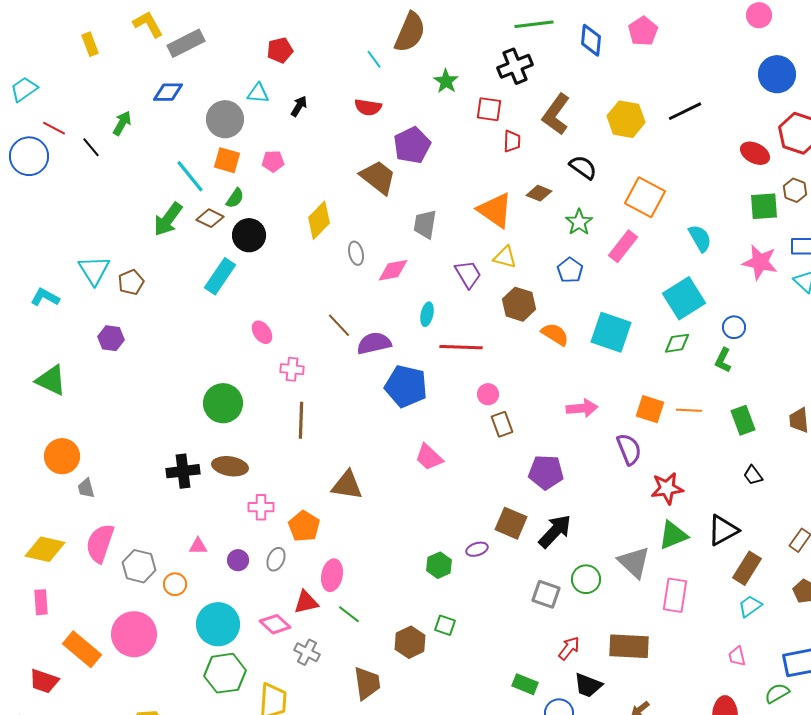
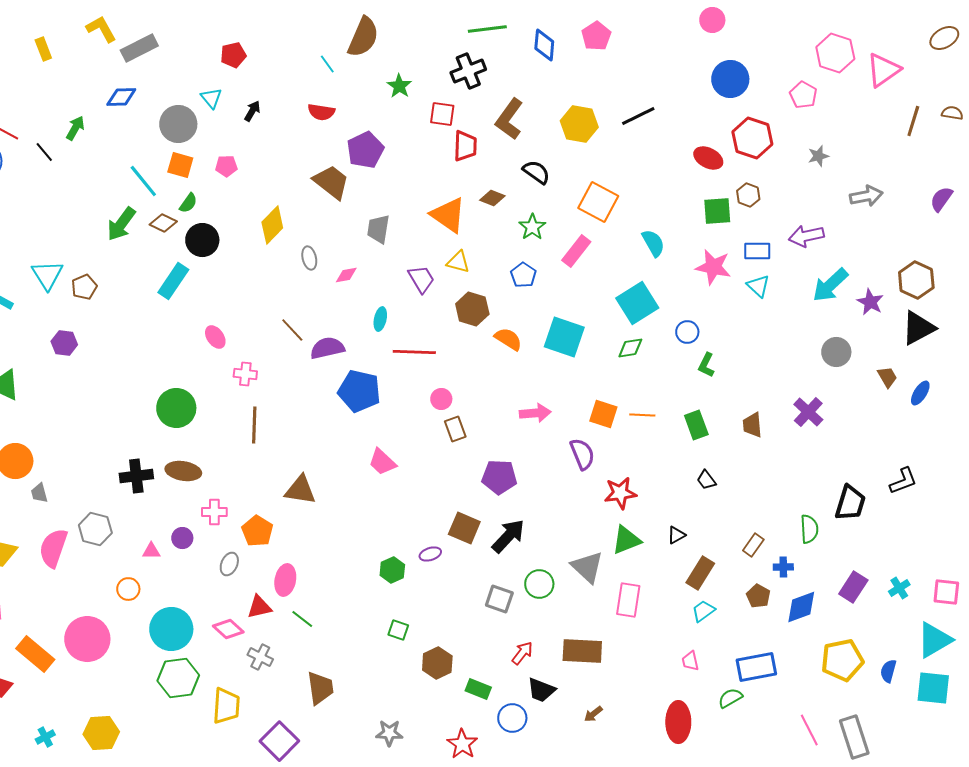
cyan triangle: (258, 93) -> (211, 98), turned 45
red trapezoid: (512, 141) -> (465, 146), size x1.4
pink diamond: (393, 270) -> (346, 275), size x0.7
green L-shape: (723, 360) -> (706, 365), moved
black triangle: (723, 530) -> (676, 535), size x0.6
purple circle: (238, 560) -> (182, 538), moved
gray hexagon: (139, 566) -> (95, 529), moved
brown hexagon: (410, 642) -> (437, 663), moved

